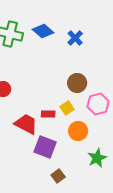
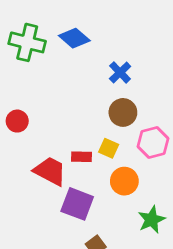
blue cross: (75, 38) -> (120, 72), moved
yellow square: (67, 108) -> (109, 148), turned -32

